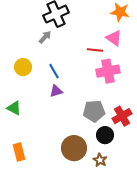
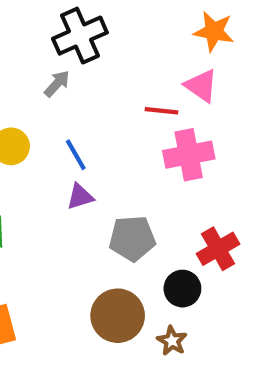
gray pentagon: (94, 111) -> (132, 238), moved

